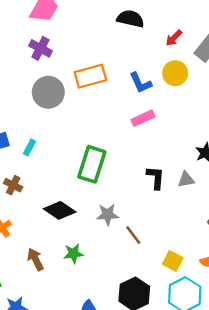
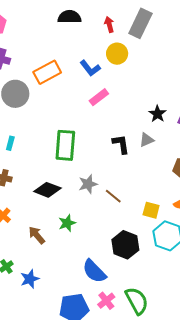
red arrow: (174, 38) -> (109, 24), turned 133

